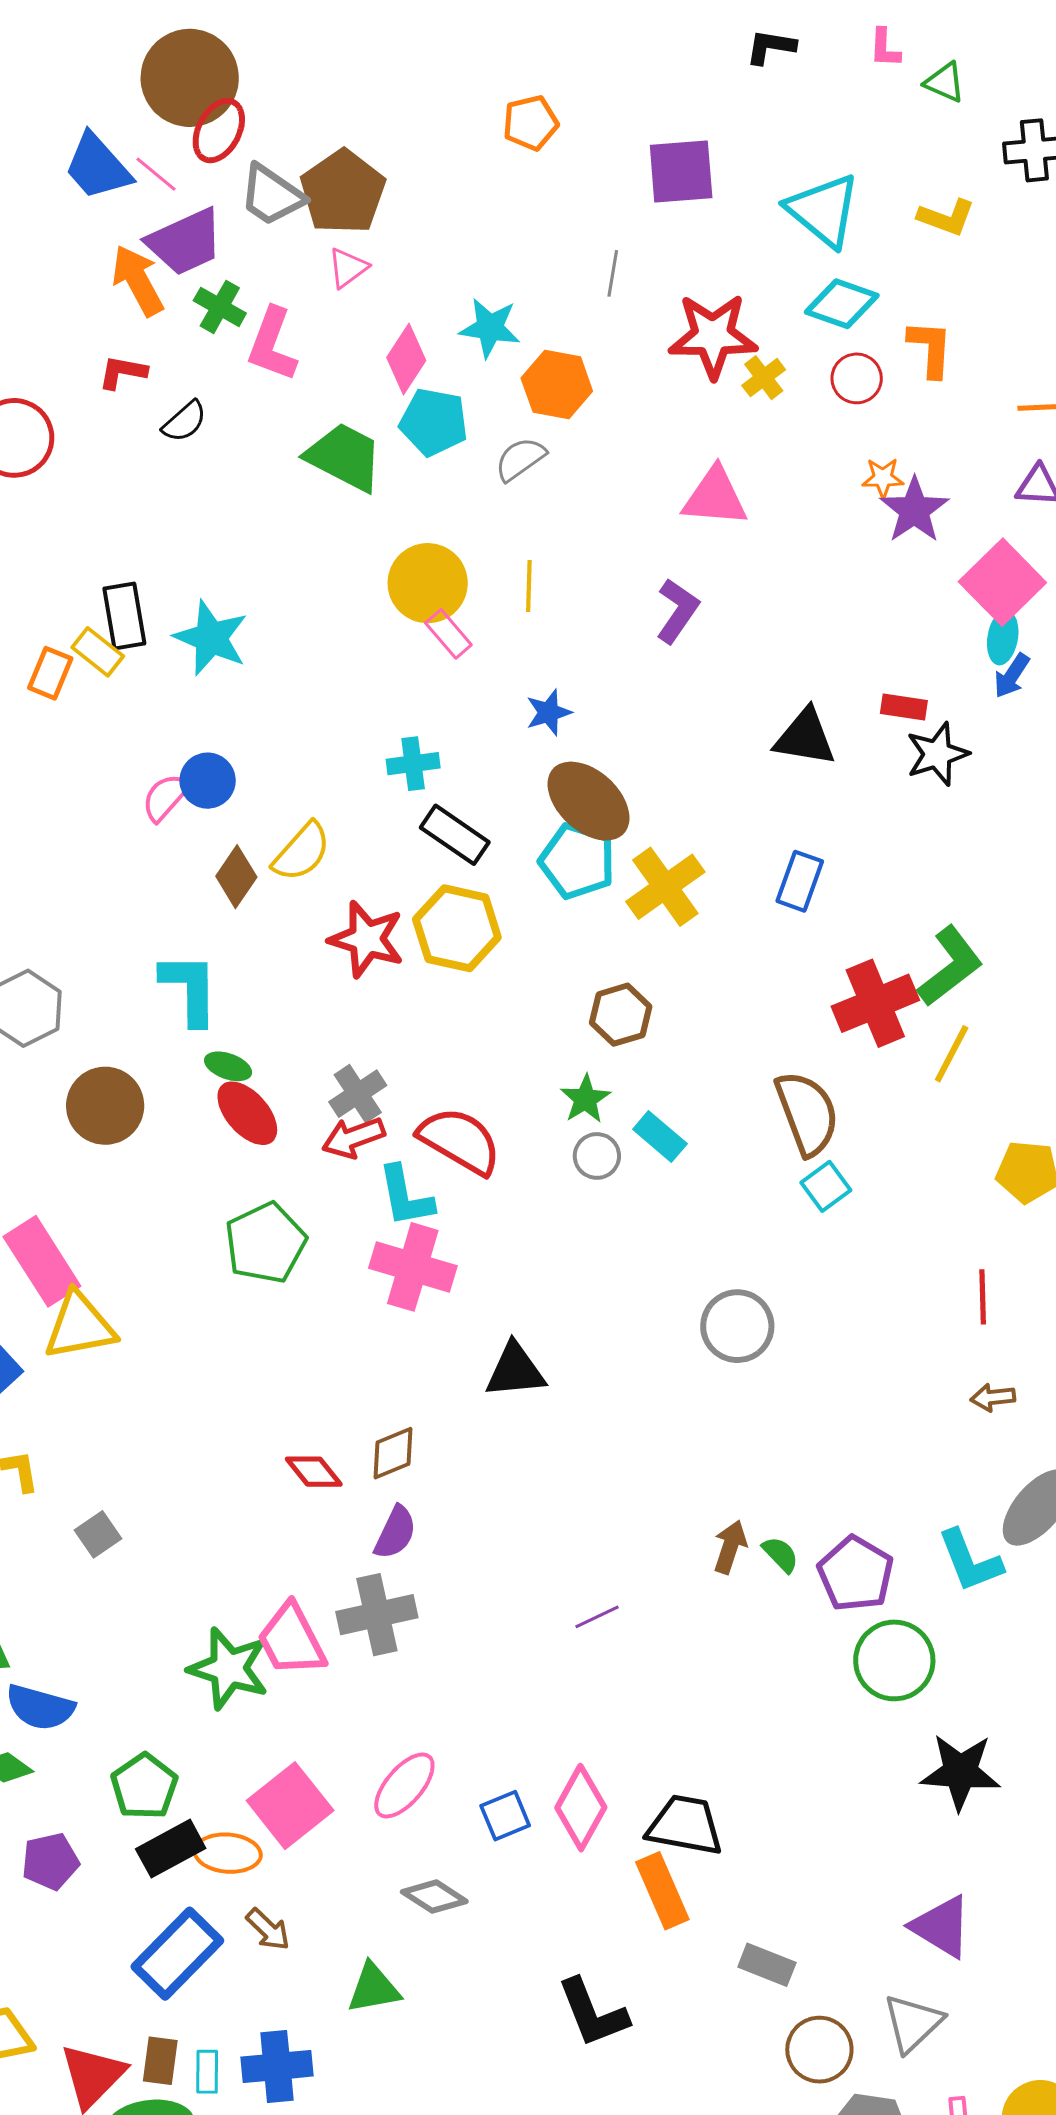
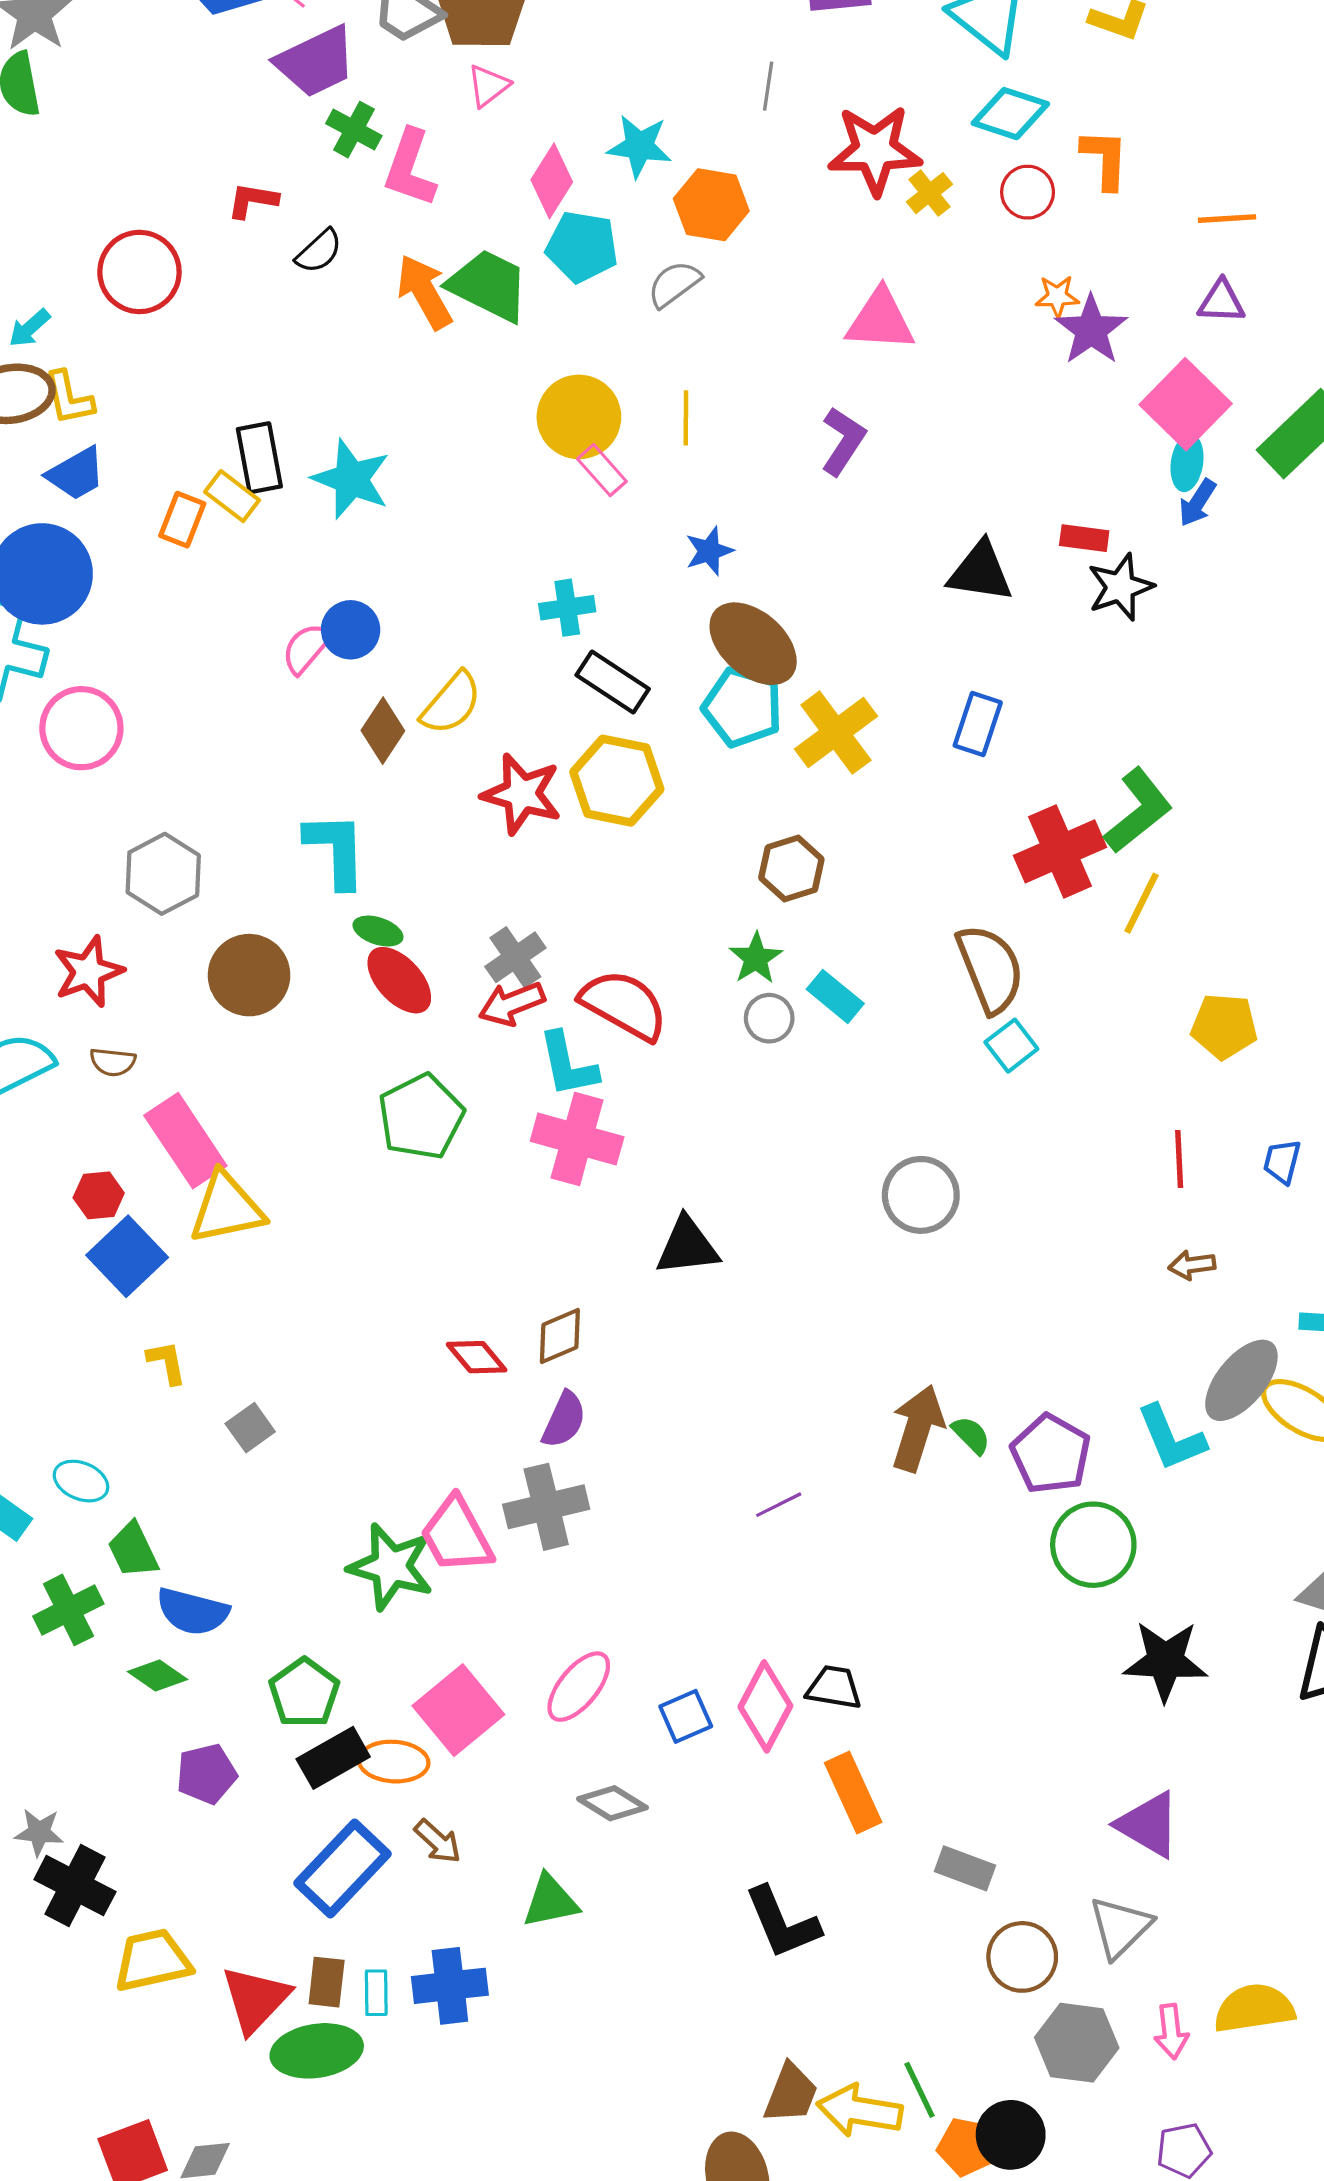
orange arrow: (138, 280) -> (424, 292), moved
brown arrow: (730, 1547) -> (918, 1428), size x1.5
black trapezoid: (685, 1825) -> (834, 1687), moved, size x0.7

